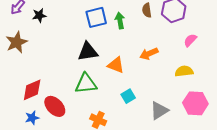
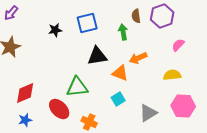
black star: (39, 15) -> (55, 30), moved
green arrow: (120, 21) -> (123, 32), moved
black triangle: (88, 52) -> (97, 56), moved
orange triangle: (116, 65) -> (120, 73), moved
red ellipse: (55, 106) -> (59, 109), moved

